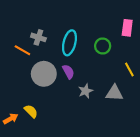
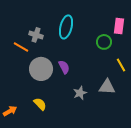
cyan ellipse: (69, 43) -> (66, 27), moved
green circle: (103, 46) -> (104, 42), moved
gray star: (86, 91) -> (80, 93), moved
yellow semicircle: (31, 111) -> (40, 104), moved

